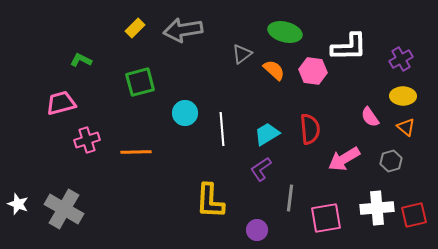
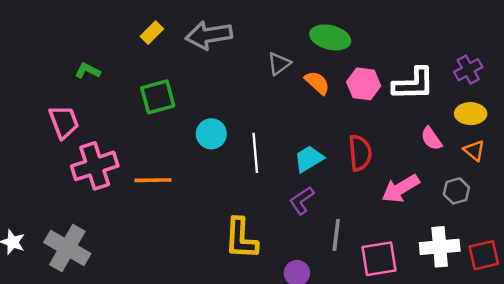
white L-shape: (349, 47) -> (414, 84), moved
pink trapezoid: (61, 103) -> (64, 122), turned 84
pink cross: (87, 140) -> (95, 166), size x1.5

